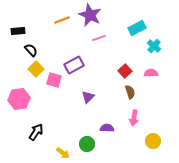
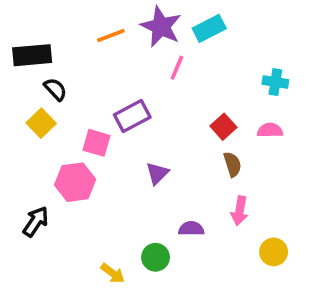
cyan rectangle: (137, 28) -> (209, 28), moved
black rectangle: (18, 31) -> (32, 55), size x1.5
pink line: (99, 38) -> (177, 68), turned -48
cyan cross: (154, 46) -> (275, 82), turned -32
yellow square: (36, 69) -> (41, 123), moved
pink hexagon: (19, 99) -> (75, 182), moved
black arrow: (36, 132) -> (36, 221), moved

